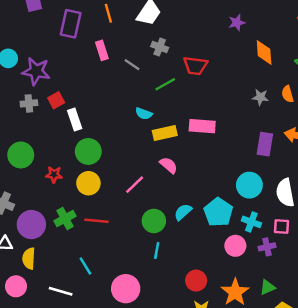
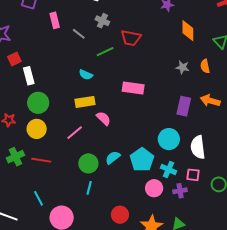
yellow rectangle: (165, 133) -> (85, 102), moved
cyan line: (85, 266) -> (39, 198), moved

